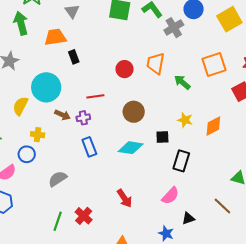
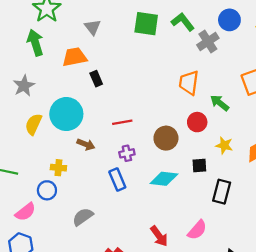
red circle: (125, 69) -> (197, 122), moved
yellow semicircle: (20, 106) -> (33, 124), moved
purple cross: (83, 118) -> (127, 153), moved
pink semicircle: (170, 196) -> (197, 230), moved

